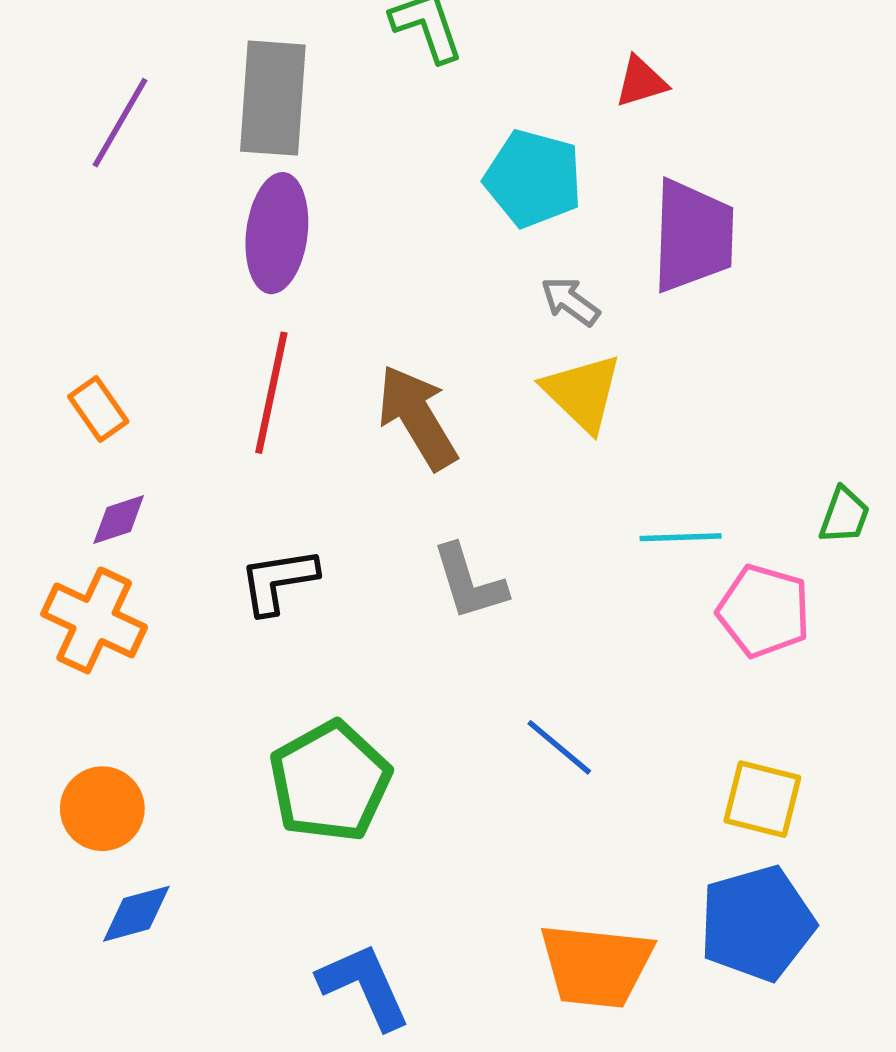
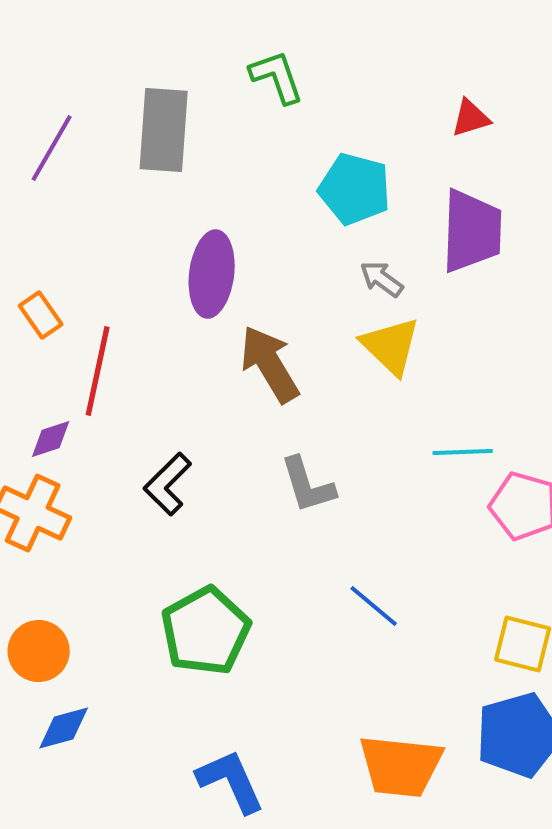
red triangle: (641, 82) -> (471, 118), moved
purple ellipse: (277, 233) -> (212, 274), moved
red line: (271, 393) -> (98, 371), moved
orange rectangle: (98, 409) -> (41, 315), moved
black L-shape: (278, 581) -> (168, 484), turned -36

